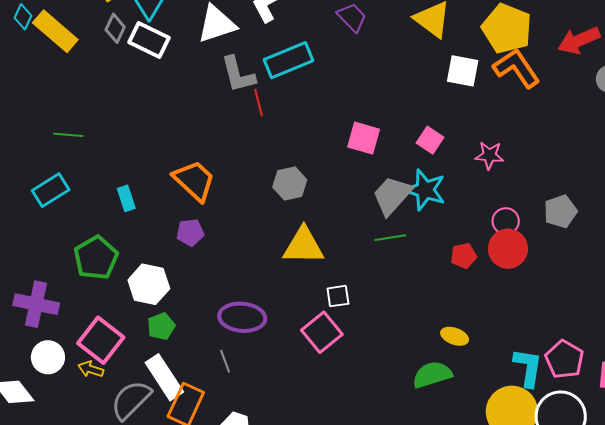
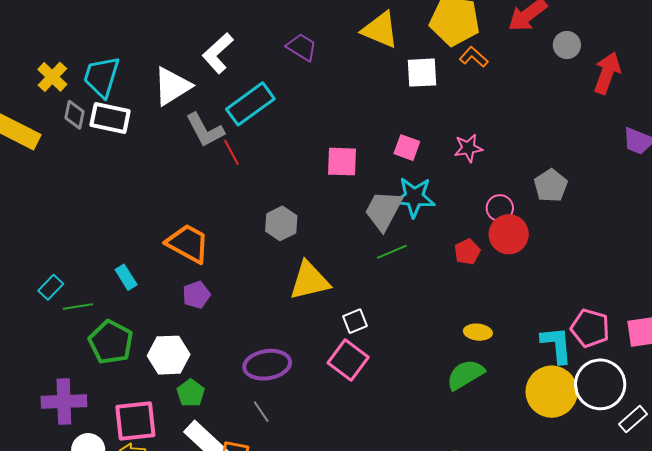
orange L-shape: (517, 68) -> (474, 57), size x0.6
green line: (68, 135) -> (78, 306), moved
cyan rectangle: (51, 190) -> (51, 287), size x0.7
pink square: (101, 340) -> (135, 421), turned -30

